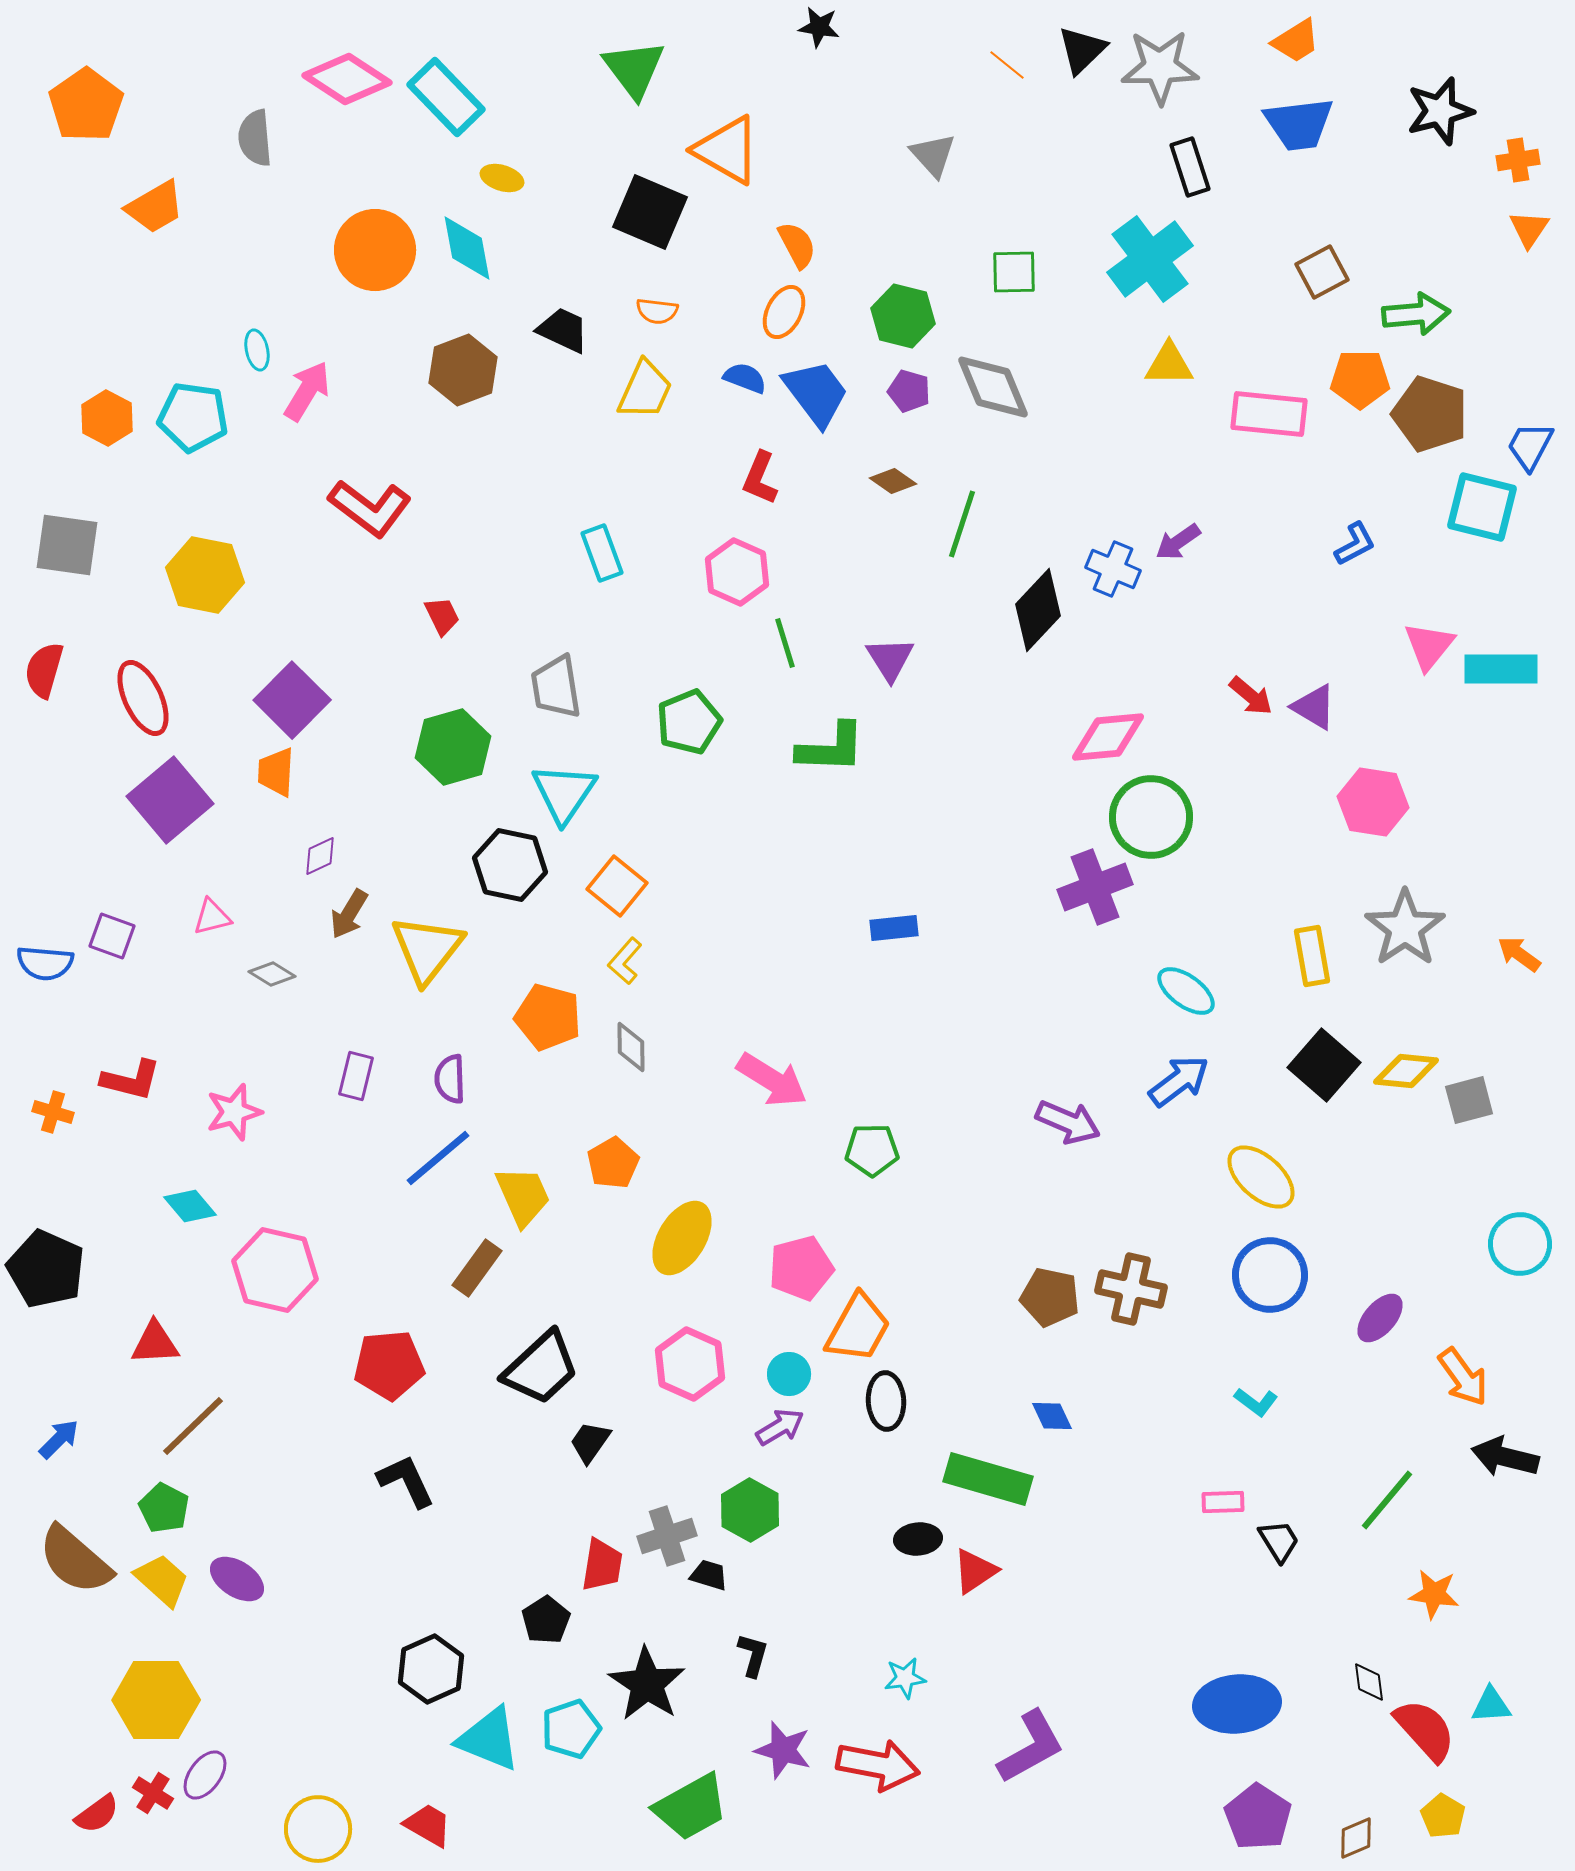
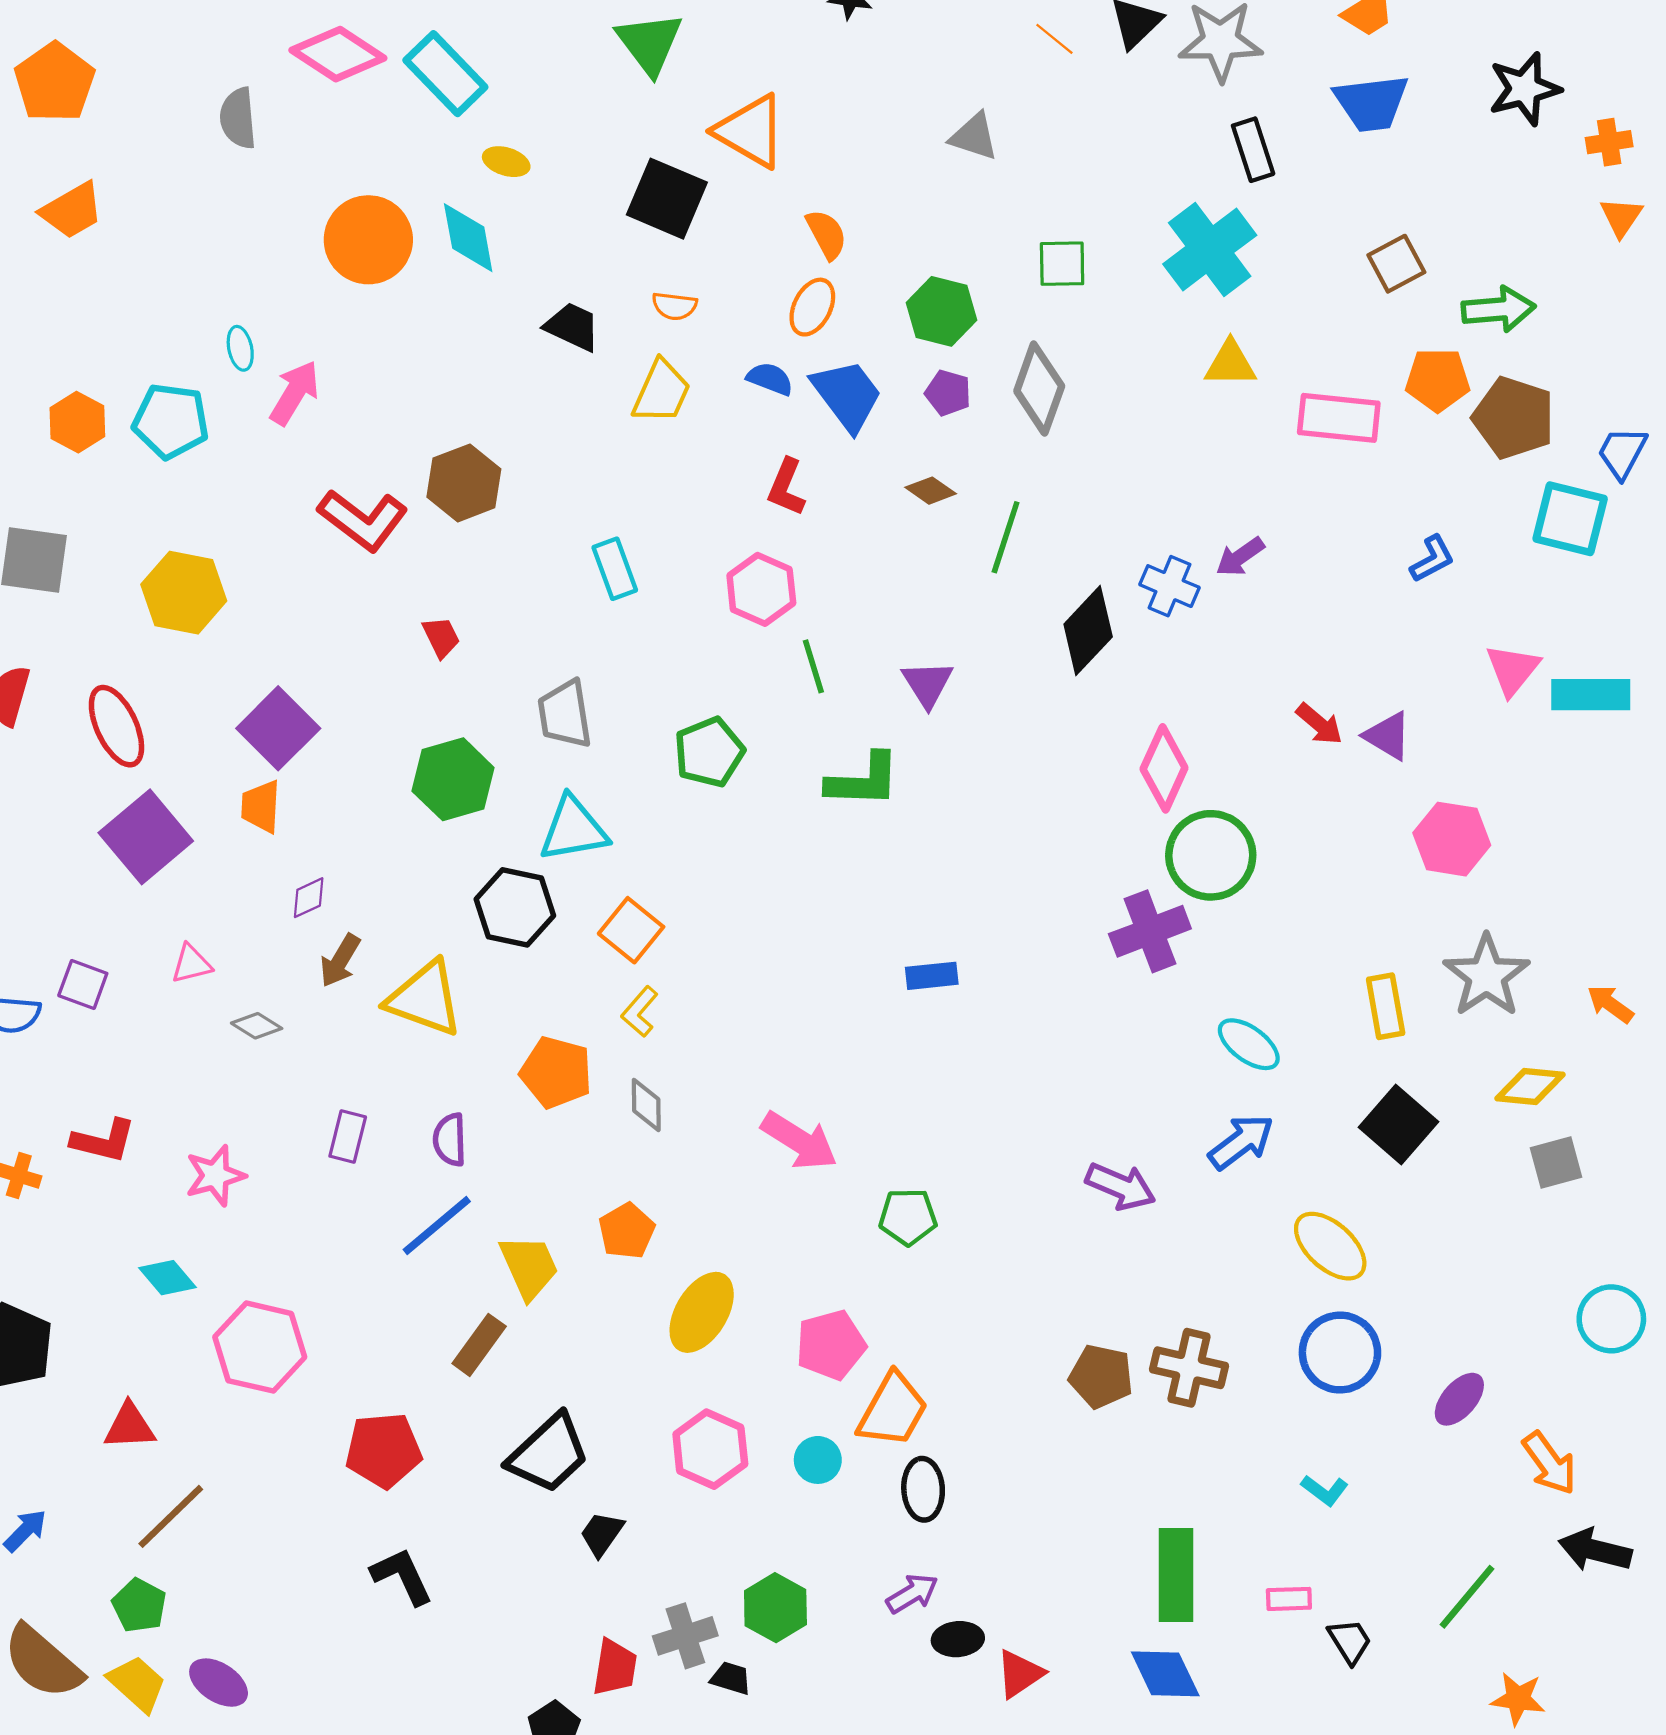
gray triangle: (933, 155) -> (974, 137), turned -30
orange trapezoid: (155, 207) -> (72, 210), moved
brown hexagon: (463, 370) -> (464, 483), moved
gray diamond: (993, 387) -> (1039, 389), turned 42
pink diamond: (1108, 737) -> (1164, 768), turned -60
cyan triangle: (564, 793) -> (574, 829), turned 46
yellow triangle: (427, 949) -> (425, 999), turned -48
yellow diamond: (1406, 1071) -> (1530, 1087), moved
blue diamond: (1052, 1416) -> (1165, 1674), moved, size x1.6
purple arrow: (780, 1427) -> (912, 1594), moved
green rectangle: (988, 1479) -> (1176, 1575), moved, turned 74

